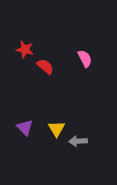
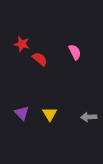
gray arrow: (78, 141) -> (89, 117), moved

